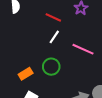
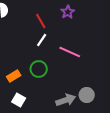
red line: (53, 17) -> (41, 21), turned 35

